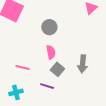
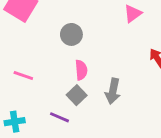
pink semicircle: (51, 52) -> (81, 70), moved
pink line: (22, 68) -> (23, 76), moved

